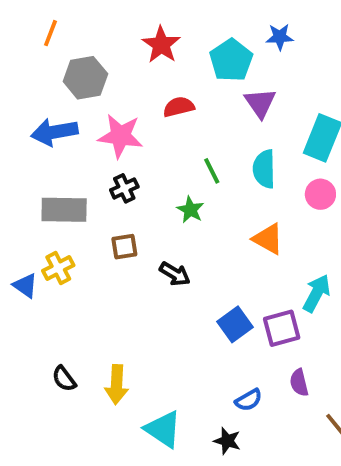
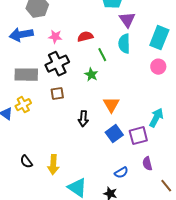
red semicircle: (179, 107) -> (85, 37), moved
pink star: (120, 136) -> (55, 37), size x0.6
cyan semicircle: (264, 169) -> (124, 44), moved
black cross: (124, 188) -> (57, 64), size x1.6
orange triangle: (268, 239) -> (111, 105), moved, turned 30
black arrow: (175, 274) -> (83, 119), moved, turned 63

